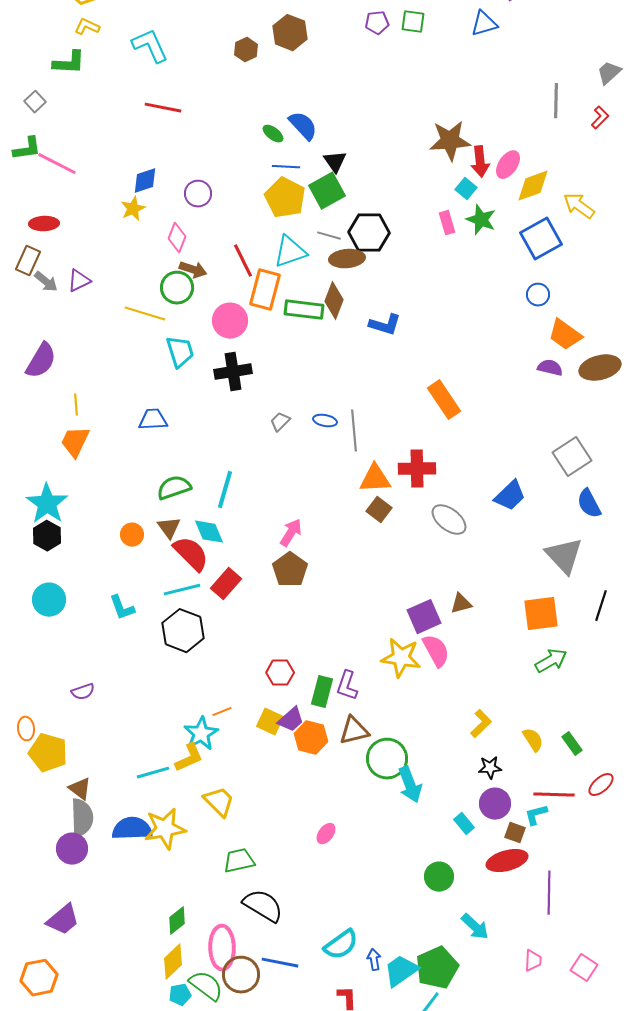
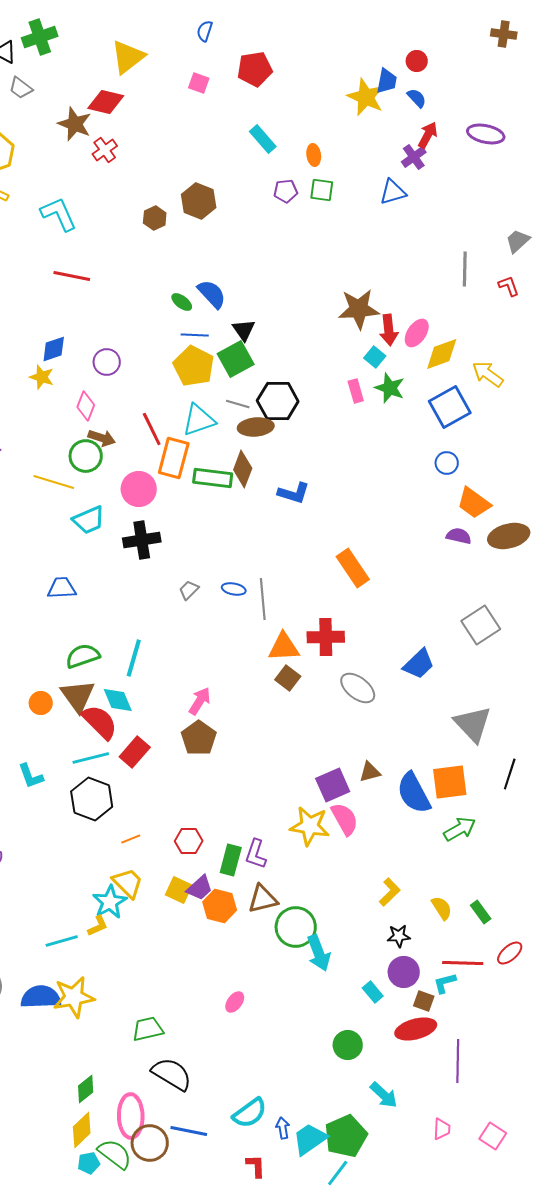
red L-shape: (600, 118) -> (509, 286), turned -65
yellow star: (133, 209) -> (42, 377), turned -30
cyan trapezoid: (180, 352) -> (89, 520), turned 84
blue semicircle: (589, 504) -> (414, 793), moved, size x1.4
brown triangle: (169, 528) -> (78, 696), size x1.5
orange line: (222, 712) -> (131, 839), moved
yellow L-shape: (189, 758) -> (98, 926), size x0.7
yellow trapezoid: (219, 802) -> (128, 883), moved

